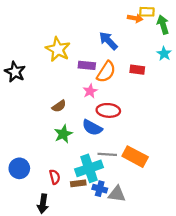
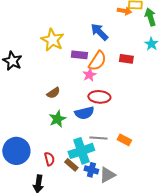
pink star: (90, 91) -> (89, 75), moved
blue semicircle: (92, 128) -> (84, 113), turned -42
orange rectangle: (135, 157) -> (124, 140), size x0.6
blue circle: (19, 168) -> (16, 151), size x1.4
brown rectangle: (78, 183) -> (71, 165), turned 48
gray triangle: (117, 194) -> (107, 175), turned -36

